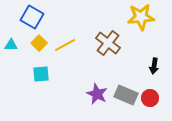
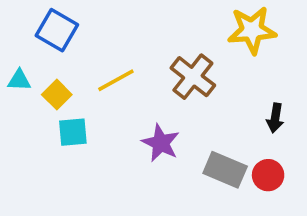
yellow square: (39, 43) -> (57, 95), moved
purple star: (97, 94) -> (161, 143), moved

